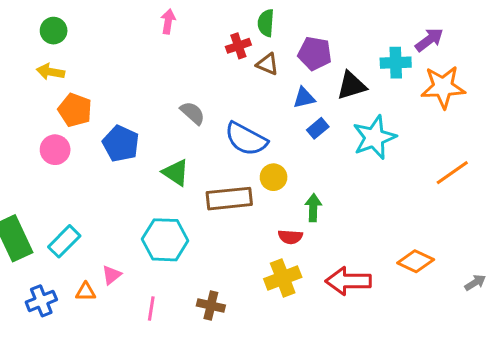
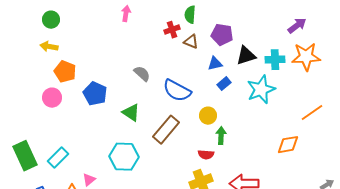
cyan cross: (396, 63) -> (275, 60), moved
yellow circle: (274, 177) -> (208, 116), moved
brown rectangle: (229, 199) -> (166, 130), turned -44
orange diamond: (416, 261) -> (288, 145), moved, turned -35

